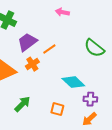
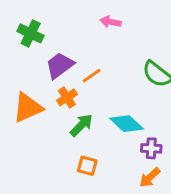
green arrow: (22, 104) -> (81, 125), moved
orange square: (57, 109) -> (87, 166), moved

